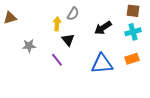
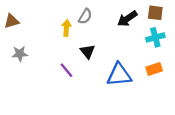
black arrow: (103, 28) -> (127, 19), moved
black triangle: (68, 40) -> (88, 51), moved
gray star: (29, 46) -> (20, 54), moved

